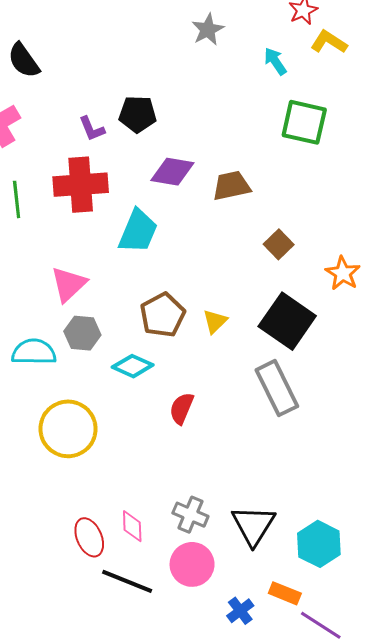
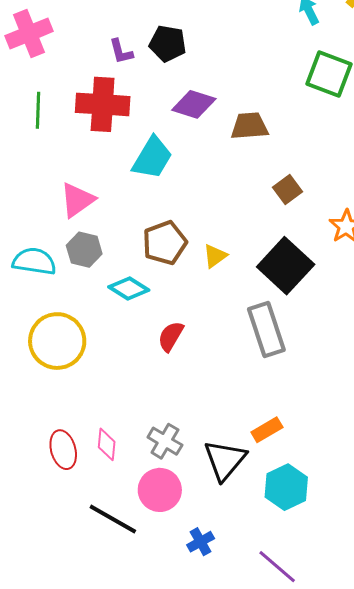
black line: (127, 581) -> (113, 519), moved
orange rectangle: (285, 593) -> (267, 430), moved, turned -60

